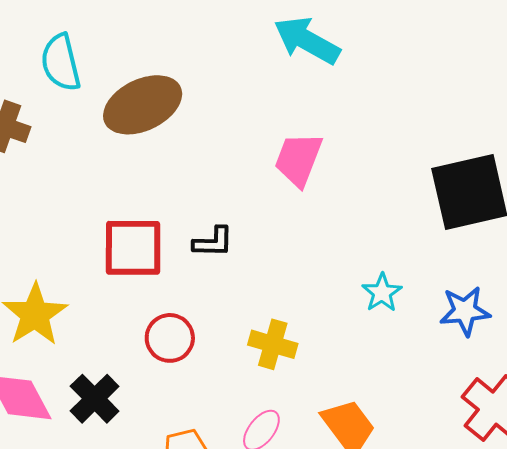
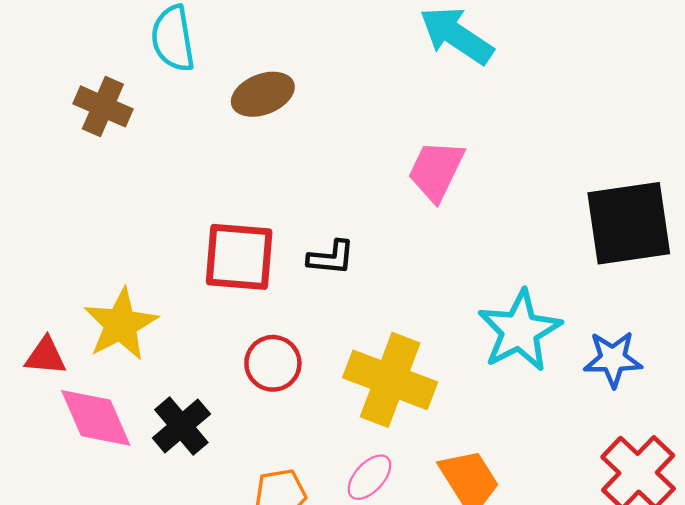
brown ellipse: (143, 105) -> (263, 94), size x0.7
cyan star: (382, 293) -> (520, 331), size x1.8
yellow cross: (273, 344) -> (390, 380), size x1.6

